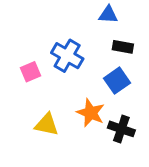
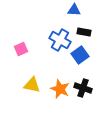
blue cross: (67, 56) -> (60, 40), moved
orange star: (91, 113) -> (60, 89), moved

